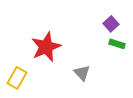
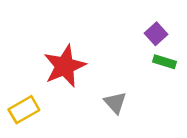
yellow rectangle: (17, 78) -> (24, 110), turned 30

